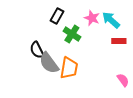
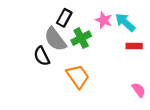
green cross: (72, 34) -> (81, 38), turned 30
gray semicircle: (49, 63) -> (55, 39), moved
orange trapezoid: (69, 68) -> (78, 76), turned -45

